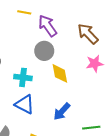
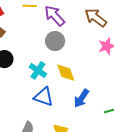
yellow diamond: (60, 73) -> (66, 73), moved
cyan cross: (23, 77) -> (38, 70), turned 36

